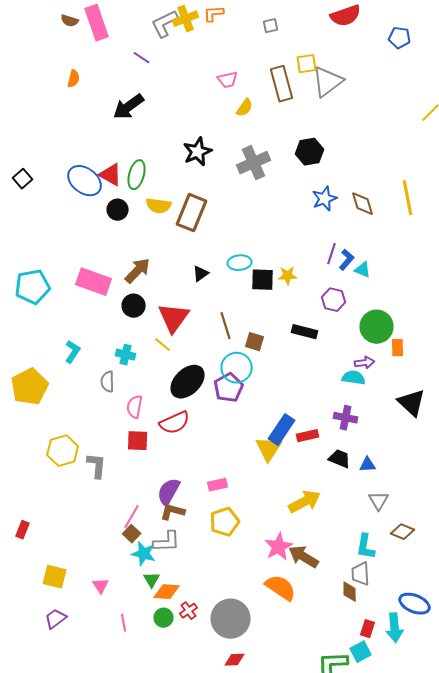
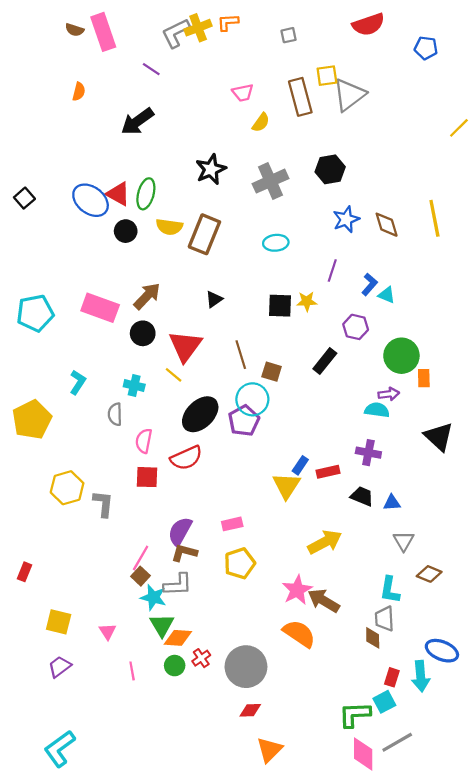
purple line: (332, 254) -> (332, 270), moved
cyan ellipse: (240, 263) -> (276, 243), moved
black rectangle: (305, 332) -> (325, 361), turned -65
blue rectangle: (282, 430) -> (300, 465), size x0.6
green triangle: (152, 580) -> (162, 625), size x1.4

